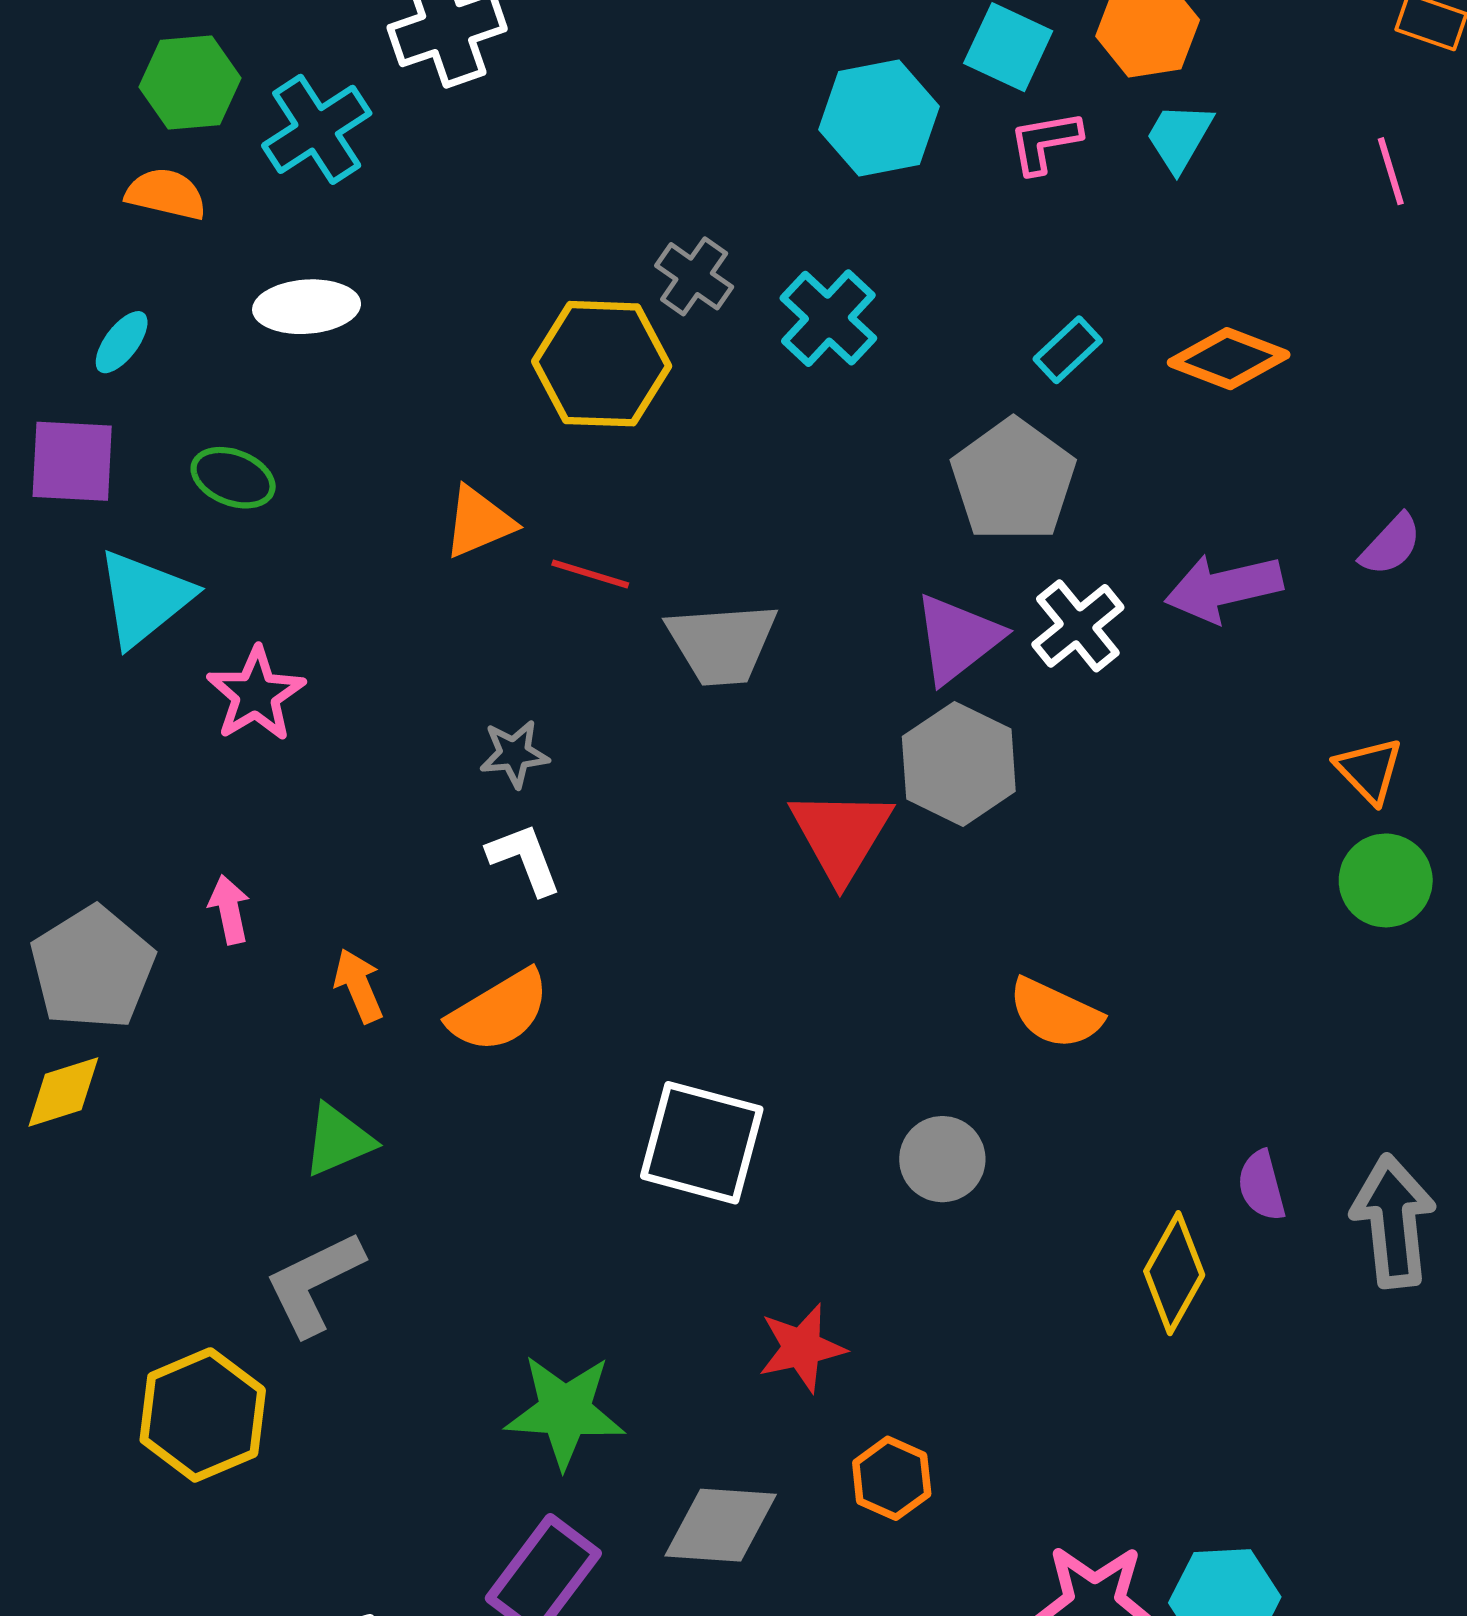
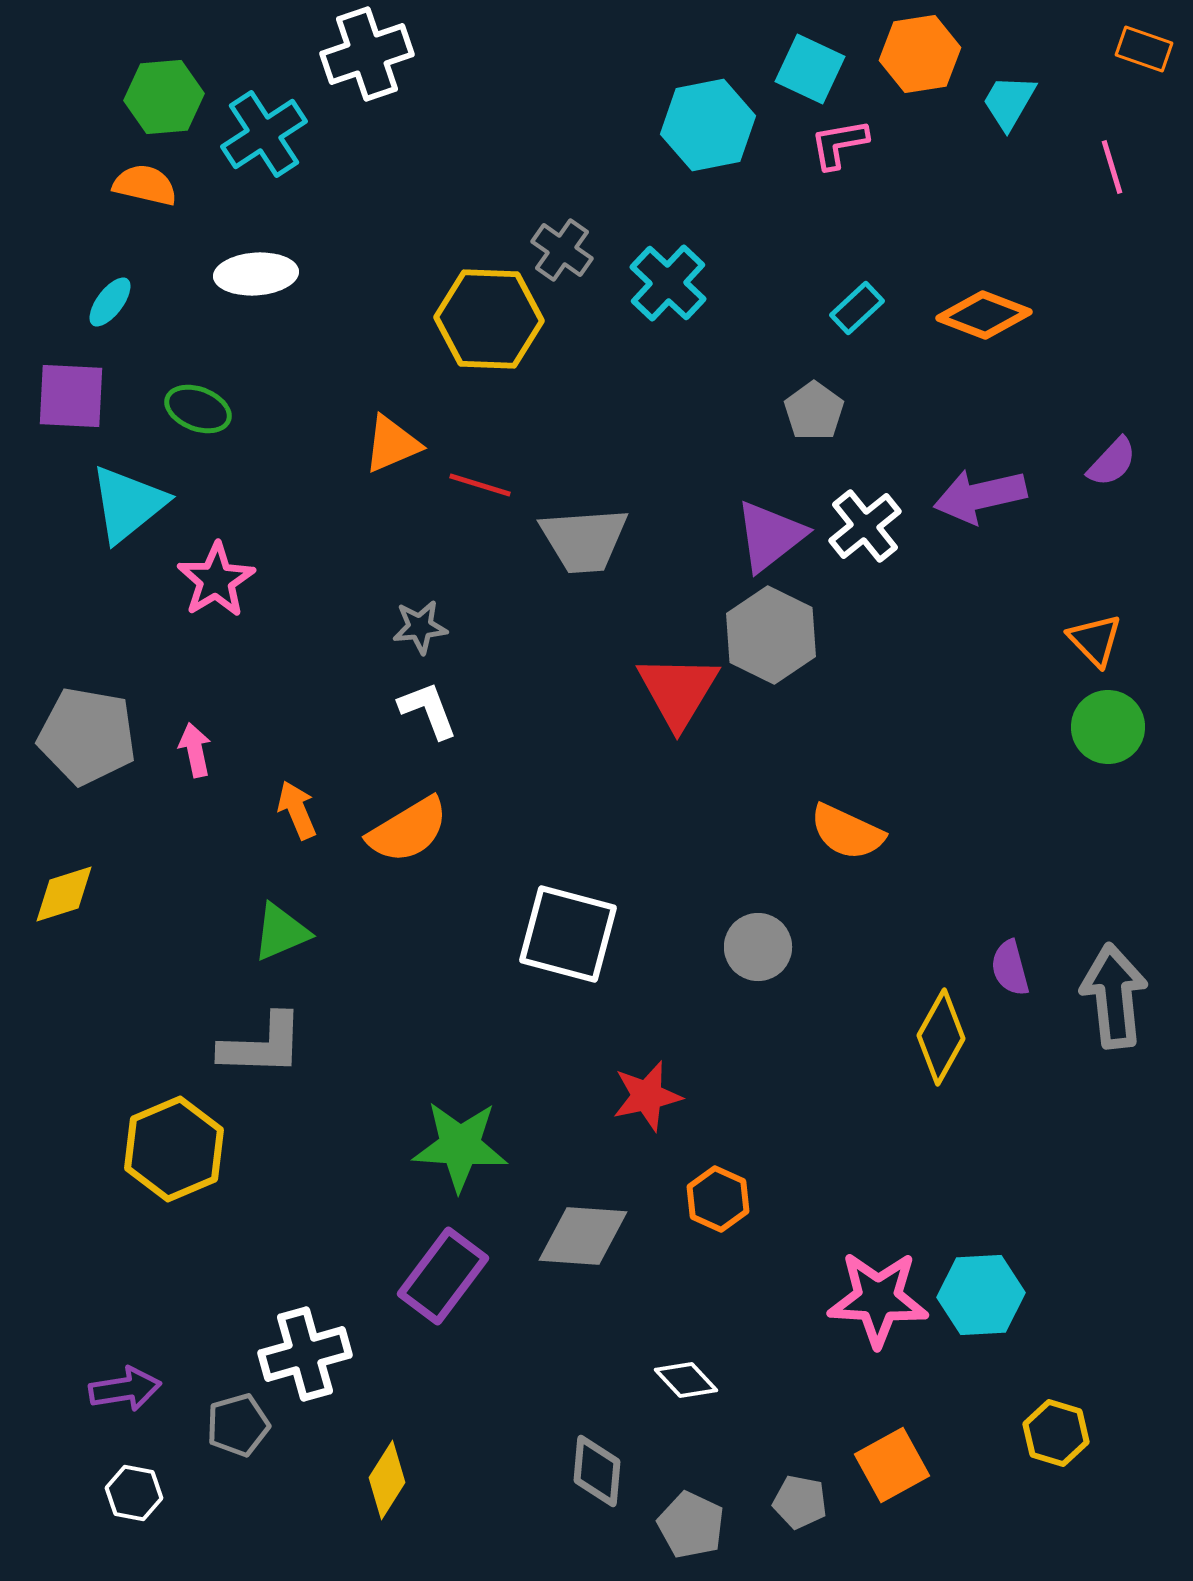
cyan trapezoid: (1179, 137) -> (1009, 102), moved
gray pentagon: (1013, 480) -> (814, 411), size x0.6
gray pentagon: (92, 968) -> (87, 736), moved, turned -30
gray L-shape: (314, 1283) -> (262, 1045), turned -152

